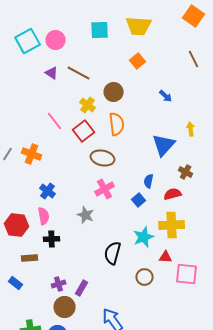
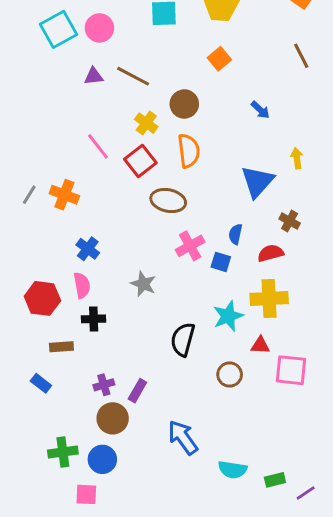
purple triangle: (52, 73) -> (94, 76), turned -40
pink cross: (105, 189) -> (190, 246), moved
blue square: (139, 200) -> (221, 262), turned -32

